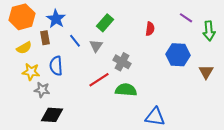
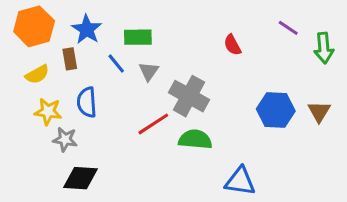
green rectangle: (105, 23) -> (138, 37), moved, turned 48
red semicircle: (150, 29) -> (232, 45), turned 144
blue hexagon: (178, 55) -> (276, 110), moved
gray cross: (122, 62) -> (189, 96), size x1.4

